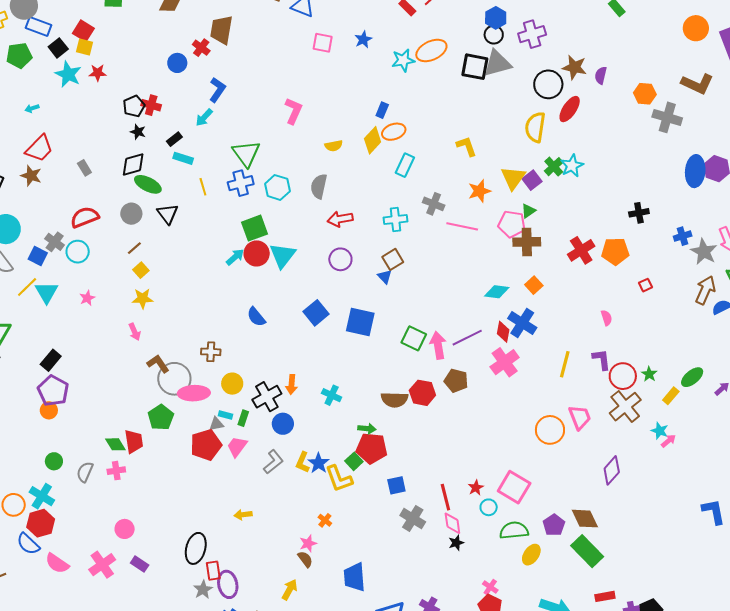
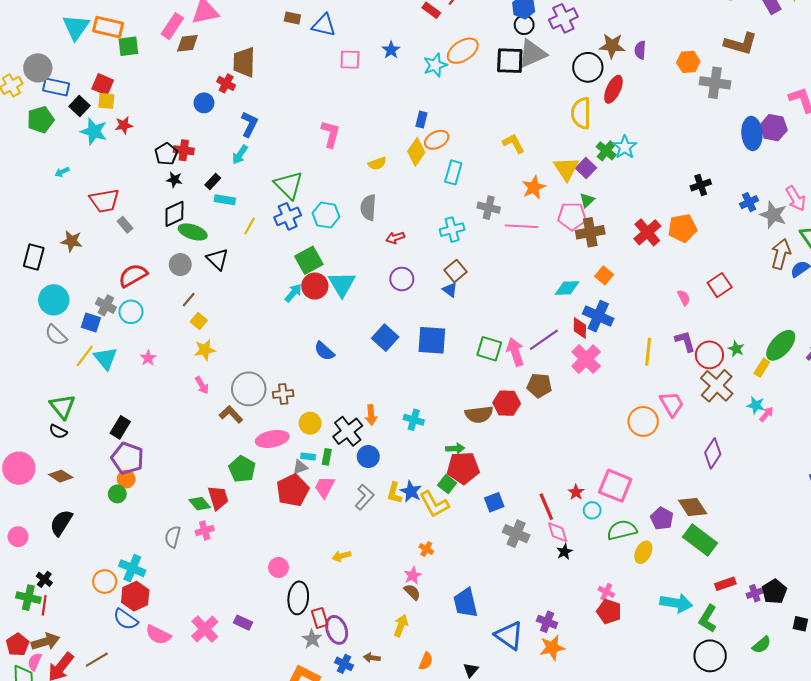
red trapezoid: (39, 148) -> (104, 201), moved, turned 44
yellow line: (203, 187) -> (250, 226), turned 54
red arrow: (340, 219) -> (395, 238), size x0.7
red square: (646, 285) -> (720, 285), moved, size x1.6
green ellipse: (692, 377) -> (781, 345), size x1.4
gray circle: (174, 379) -> (249, 389), moved
green circle: (54, 461) -> (117, 494), moved
pink circle: (125, 529) -> (279, 567), moved

